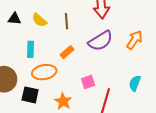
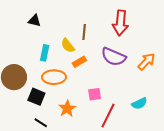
yellow semicircle: (39, 20) -> (68, 46), moved
purple semicircle: (100, 41) -> (114, 57), turned 45
cyan semicircle: (135, 83) -> (139, 103), turned -147

